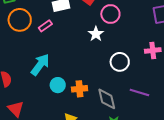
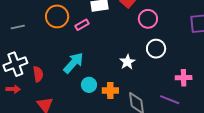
white star: (96, 34) -> (127, 62), moved
pink cross: (153, 50) -> (184, 78), moved
white circle: (120, 62) -> (156, 49), moved

